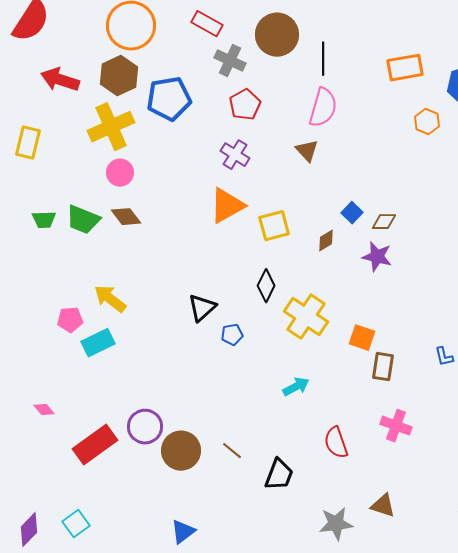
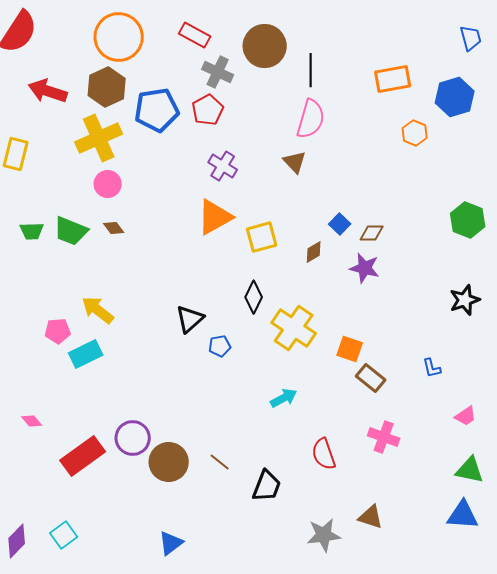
red pentagon: (245, 105) -> (208, 110), moved
brown diamond: (126, 217) -> (114, 228), size x0.7
brown rectangle: (383, 367) -> (371, 378), turned -60

